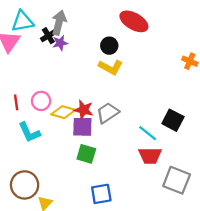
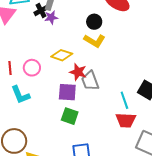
red star: (84, 110) -> (78, 72), moved
yellow diamond: (63, 112) -> (62, 55), moved
gray trapezoid: (108, 113) -> (90, 81), turned -80
cyan line: (148, 133) -> (124, 100), turned 30

